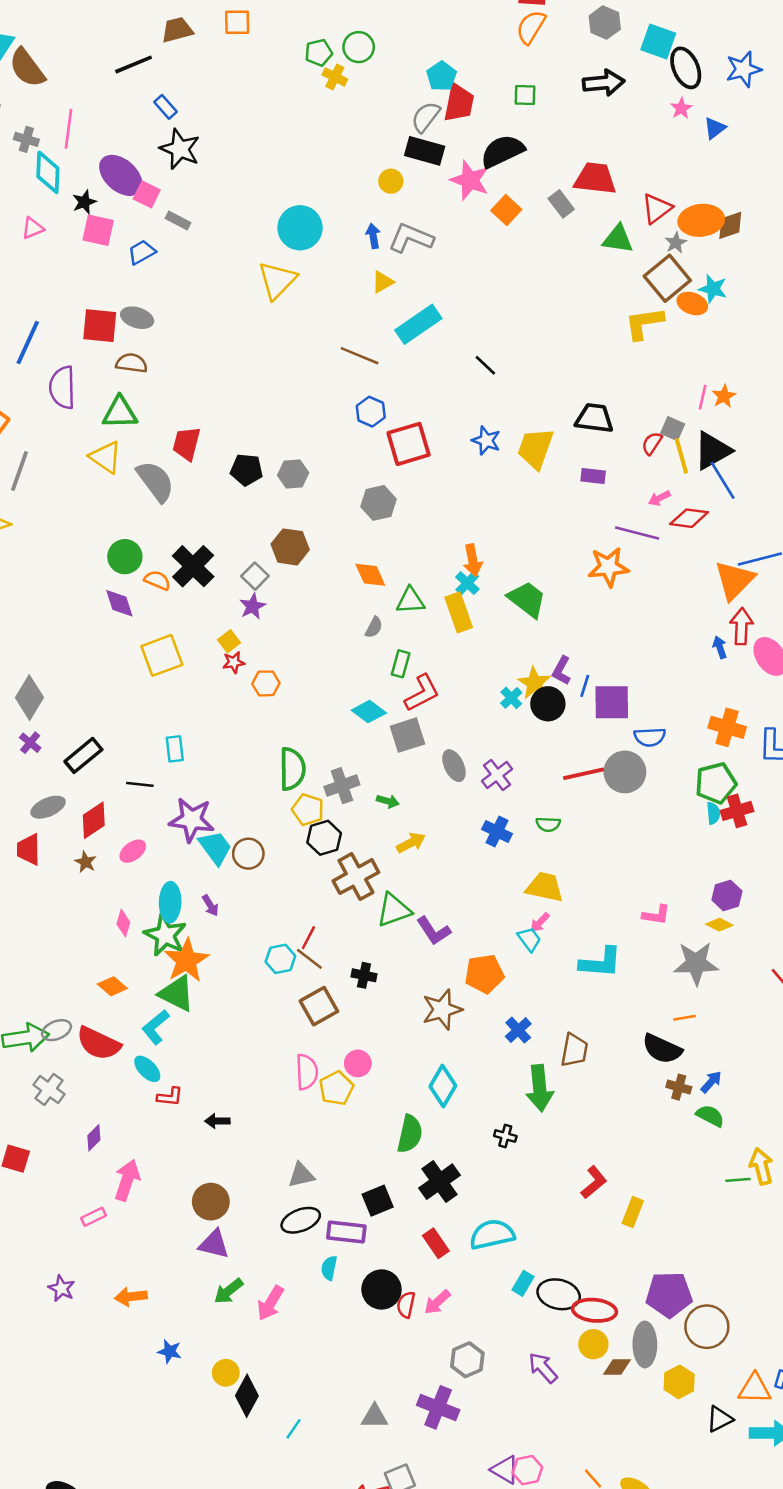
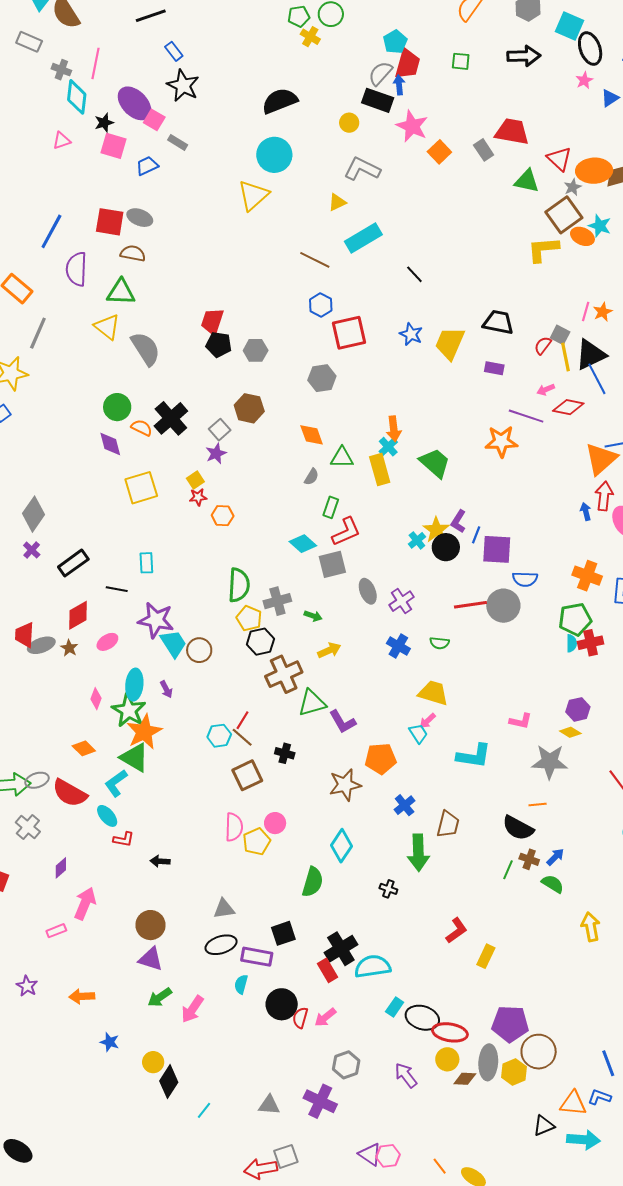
black semicircle: (502, 151) -> (280, 101), moved
red triangle: (657, 208) -> (559, 159), turned -44
blue arrow: (373, 236) -> (399, 85), moved
red trapezoid: (186, 444) -> (212, 321), moved
gray ellipse: (48, 807) -> (41, 645), moved
green line: (738, 1180) -> (508, 870), moved, turned -66
black cross: (440, 1182) -> (341, 949), moved
yellow hexagon: (679, 1382) -> (514, 1072), moved

